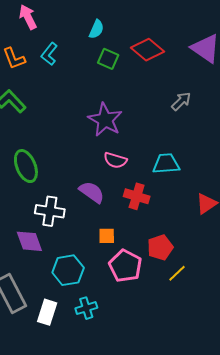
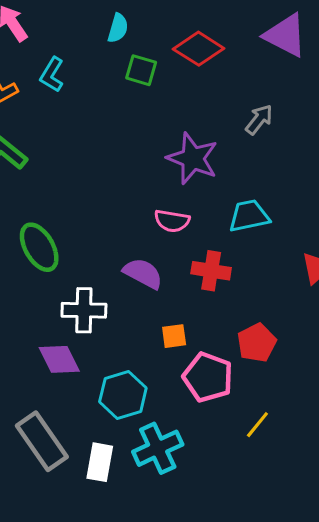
purple star: (105, 120) -> (193, 158), moved
yellow line: (177, 273) -> (257, 425), moved
cyan cross: (86, 308) -> (158, 448), size x1.5

